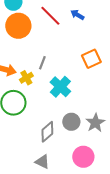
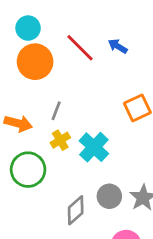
gray line: (42, 63) -> (56, 111), moved
yellow cross: (26, 78) -> (60, 140), moved

